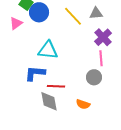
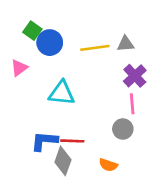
yellow line: (73, 16) -> (95, 48), turned -55
pink triangle: (16, 23) -> (19, 68), moved
blue L-shape: (35, 73) -> (44, 141), moved
gray diamond: (49, 101) -> (63, 161), turned 30

